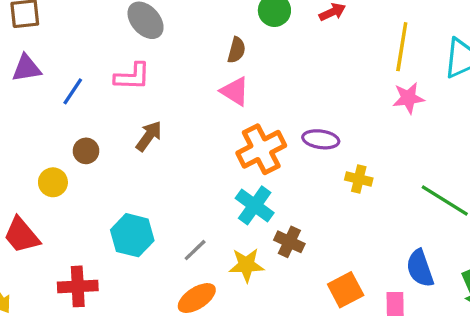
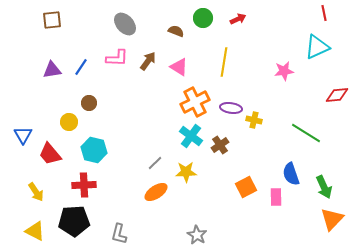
yellow line: (402, 47) -> (224, 62), moved
brown semicircle: (236, 50) -> (176, 31), moved, turned -84
purple triangle: (26, 68) -> (52, 70), moved
brown arrow: (149, 136) -> (148, 61), moved
purple ellipse: (321, 139) -> (231, 108), moved
cyan hexagon: (132, 235) -> (94, 150), moved
brown cross: (289, 242) -> (220, 145), moved, turned 30

